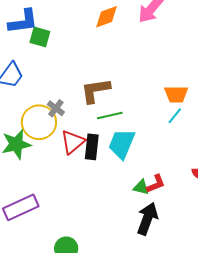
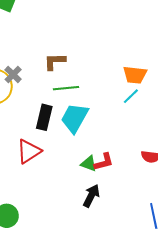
brown L-shape: (95, 90) -> (55, 61), size x0.7
red triangle: (73, 142) -> (29, 151), moved
black arrow: (147, 219) -> (91, 196), size x0.7

